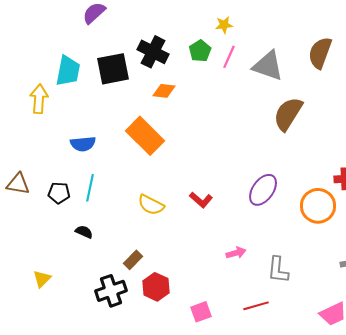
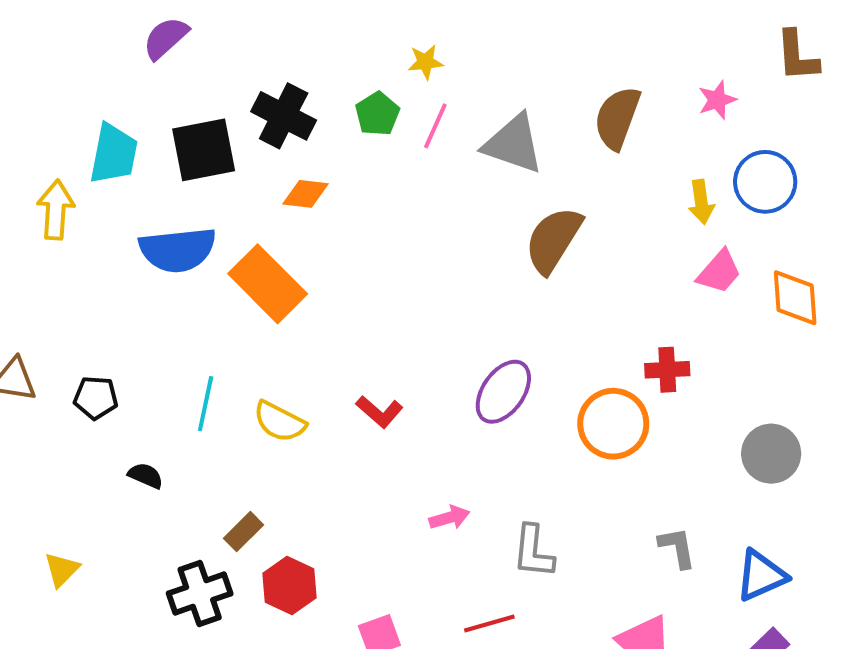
blue semicircle: (83, 144) -> (178, 250), moved, size x1.5
cyan line: (90, 188) -> (206, 404), moved

